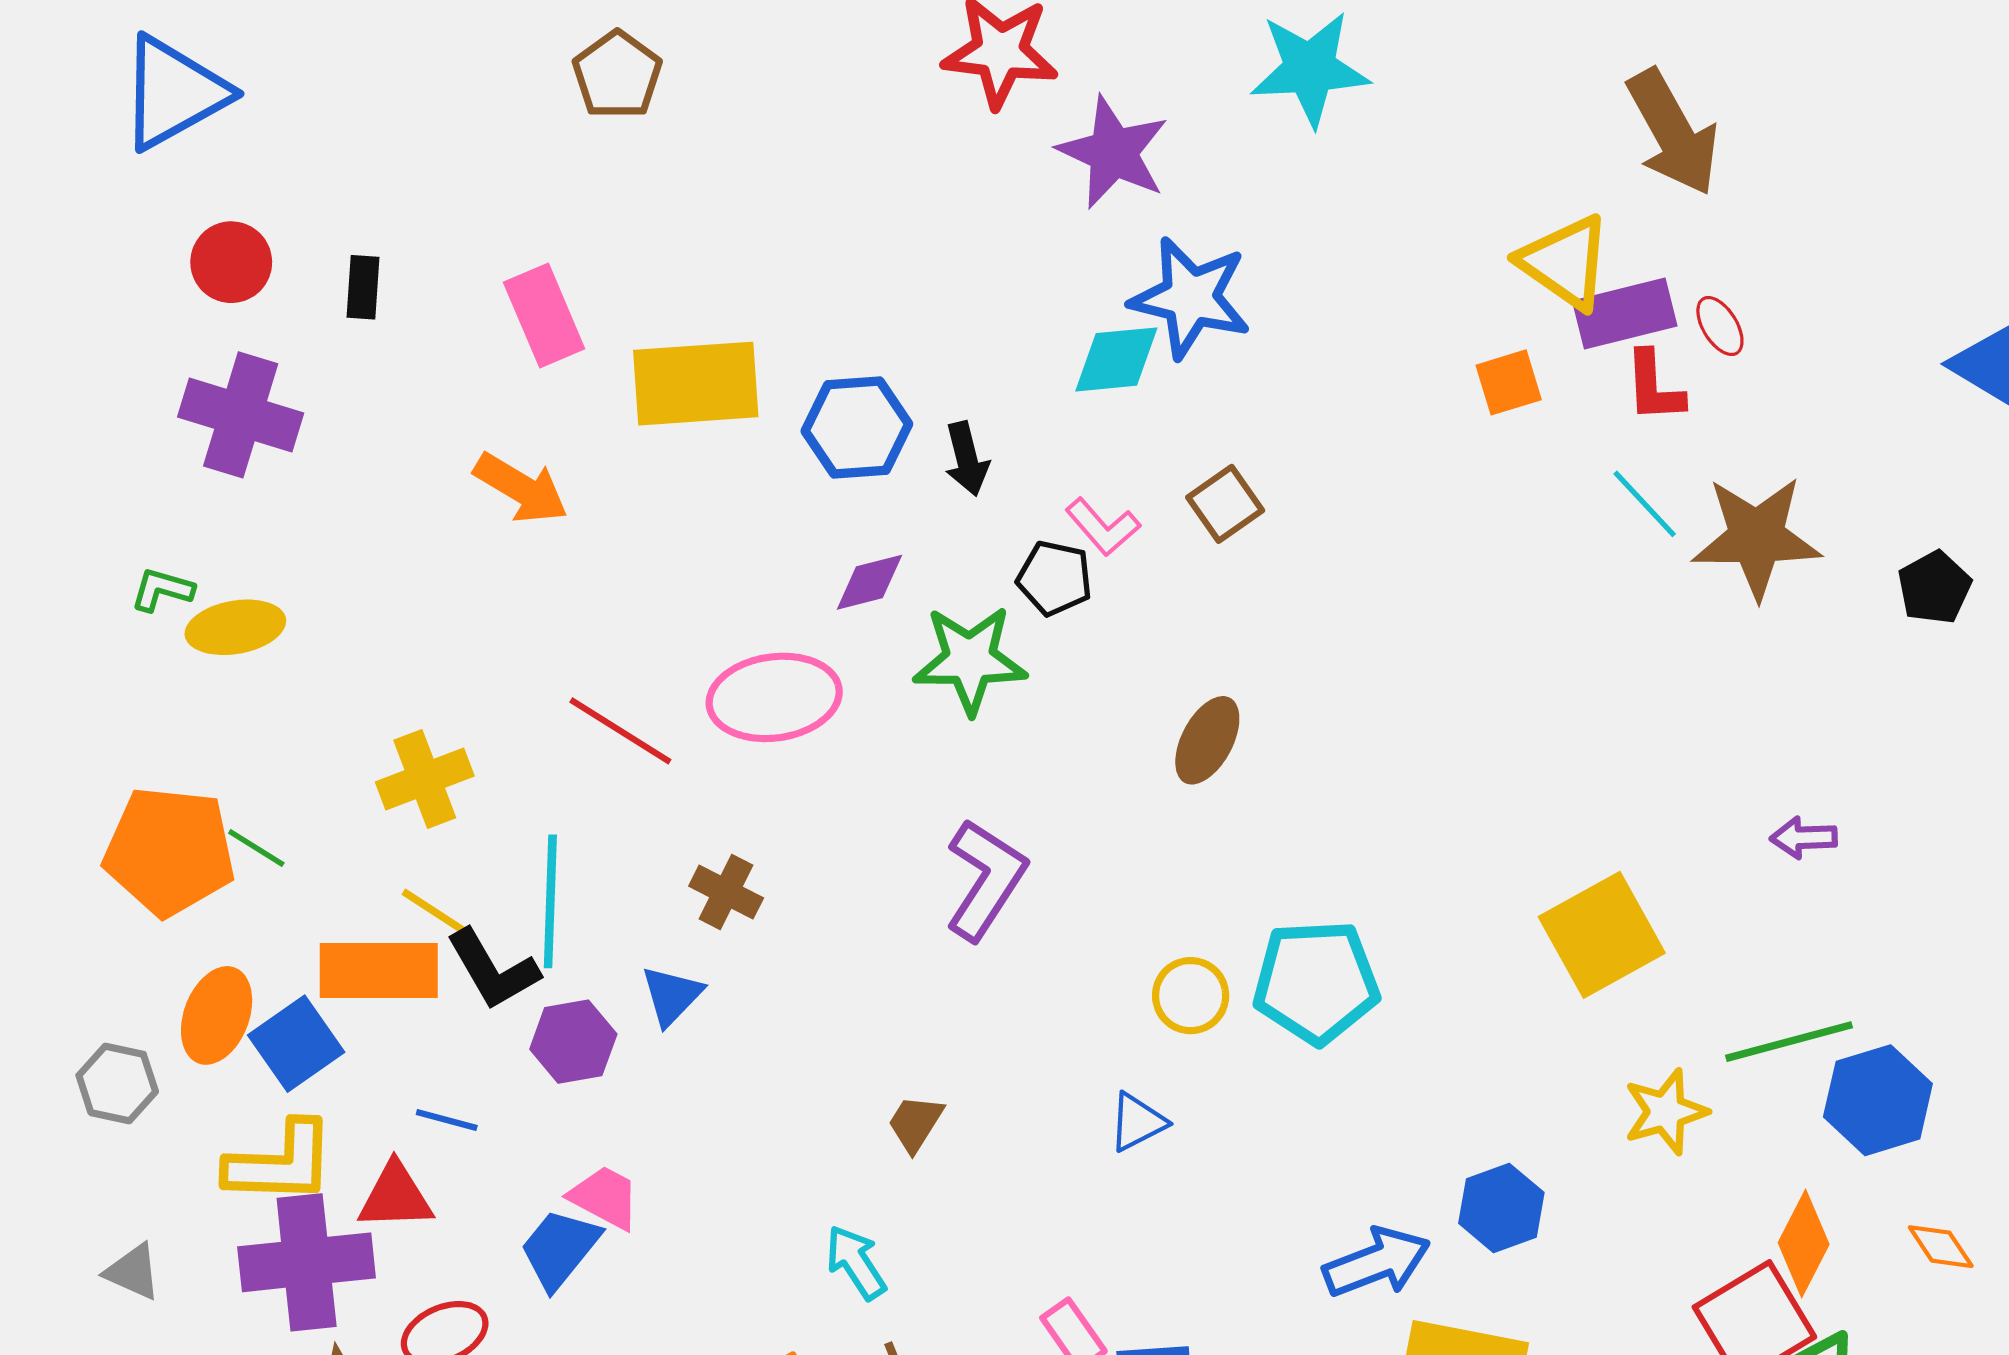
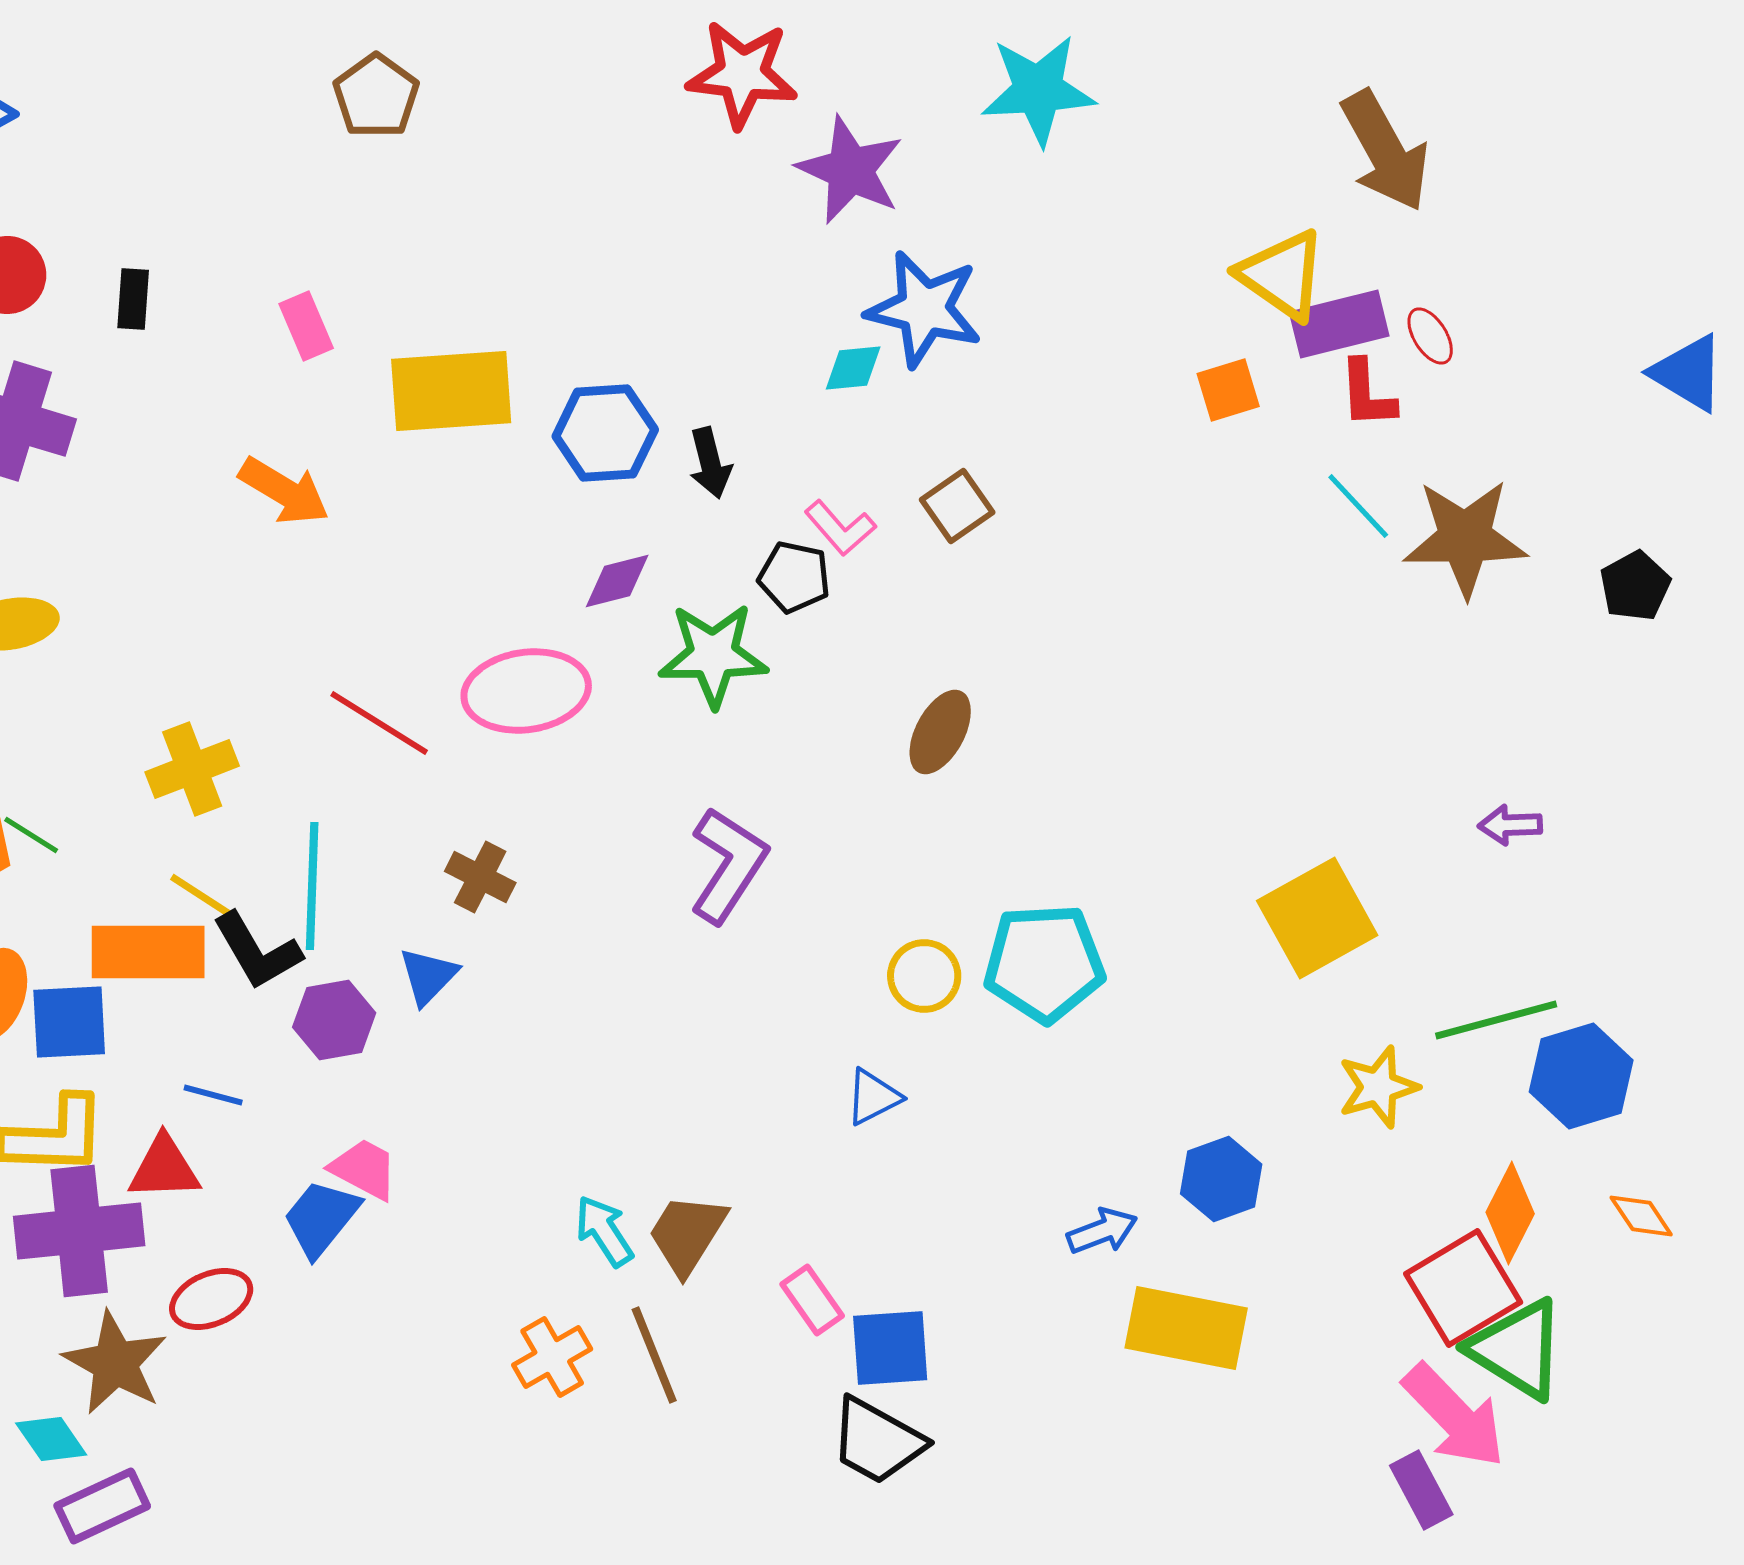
pink rectangle: (544, 316) -> (306, 326), size x0.7
cyan diamond: (1116, 359) -> (853, 368), size x0.7
blue square: (296, 1044) -> (69, 1022), turned 32
brown trapezoid: (915, 1123) -> (687, 1234), moved, size x1.5
blue arrow: (1377, 1262) -> (1102, 1231), size x0.7

